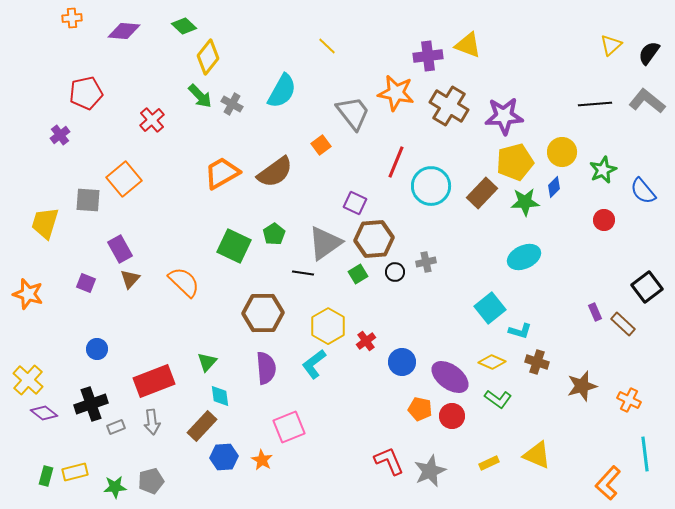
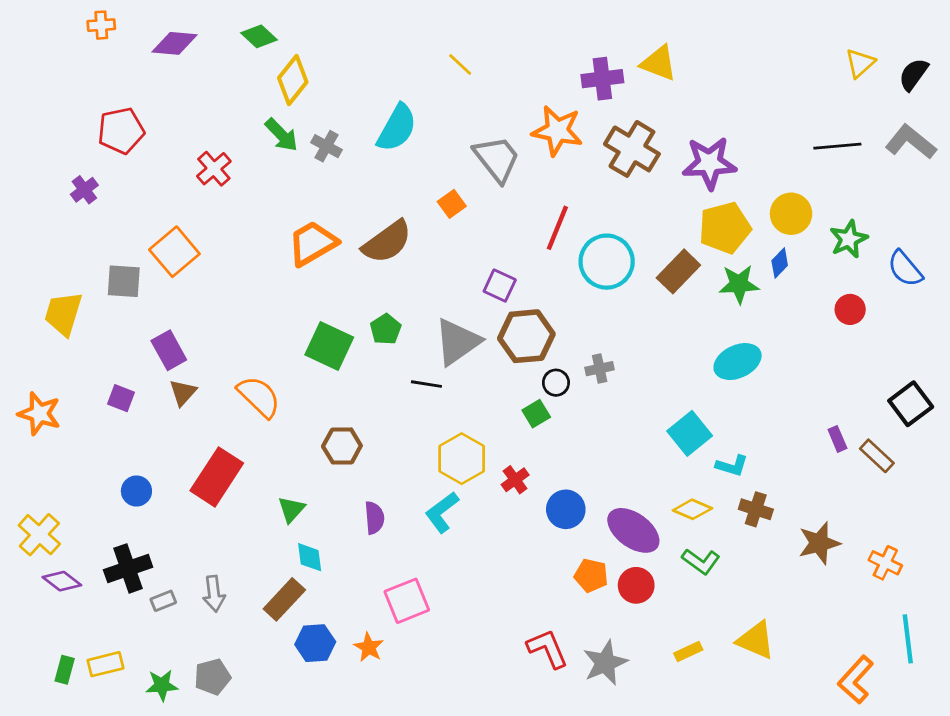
green square: (358, 274) -> (536, 414), moved
brown hexagon: (263, 313) -> (342, 446), moved, size x0.7
purple semicircle: (266, 368) -> (374, 518), size x0.7
red rectangle: (154, 381) -> (217, 477), moved, turned -36

